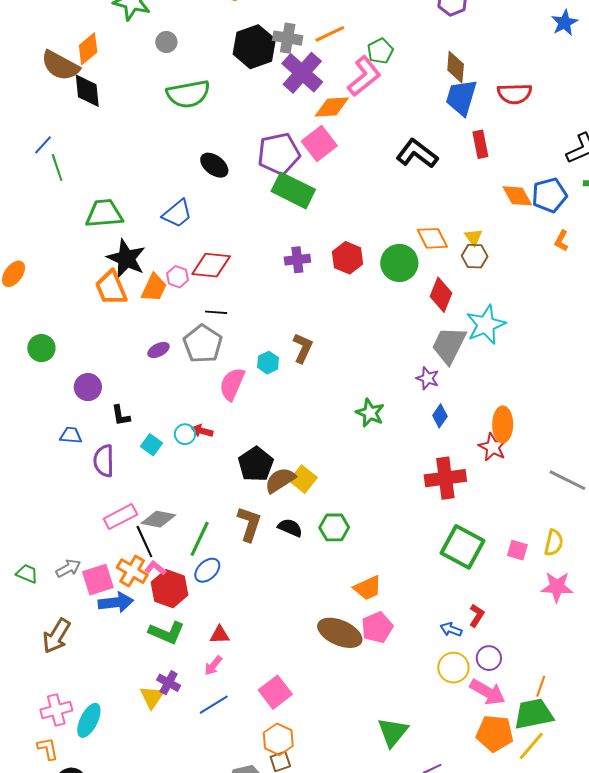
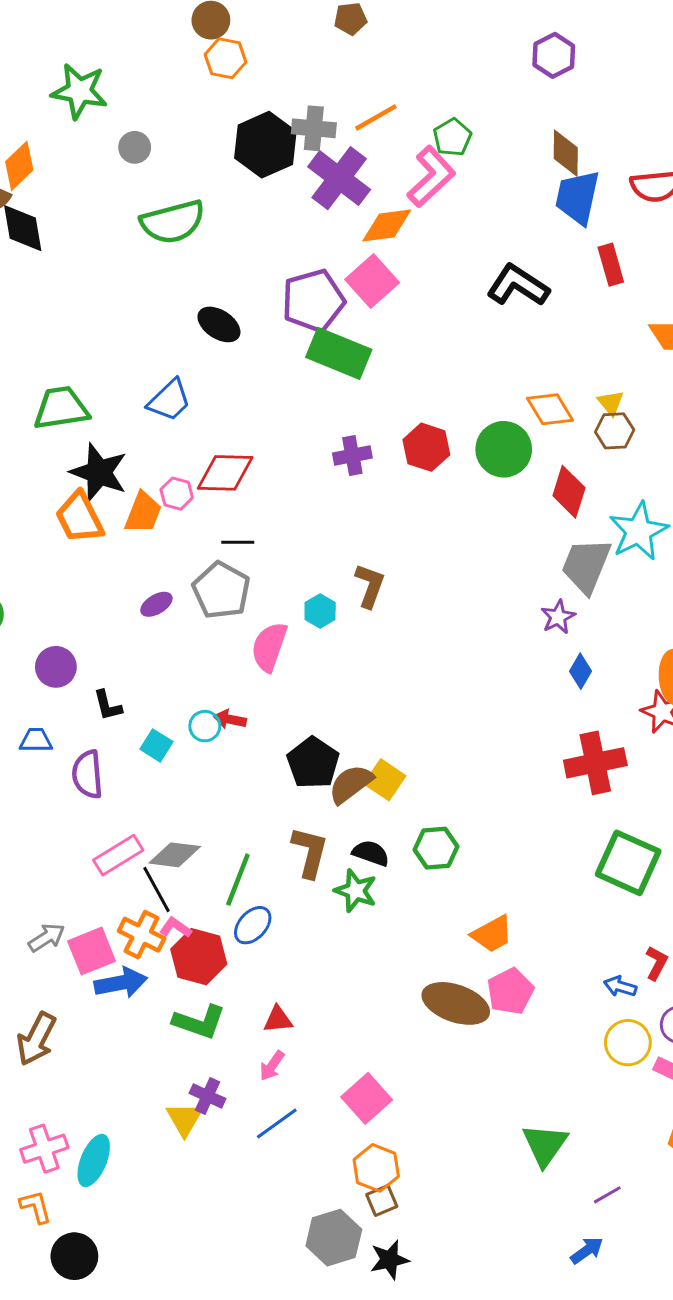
purple star: (428, 378) -> (558, 617), turned 30
green star: (370, 413) -> (356, 891), moved

